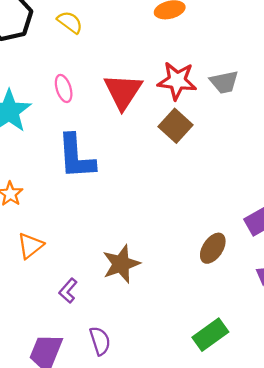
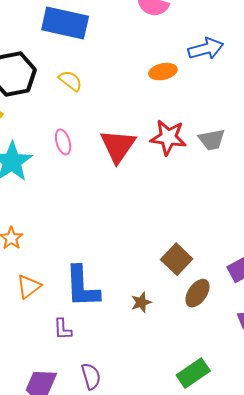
brown square: (175, 126) -> (177, 259), moved
blue L-shape: (76, 157) -> (82, 287), moved
brown star: (121, 264) -> (141, 302), moved, size x0.6
purple L-shape: (68, 291) -> (63, 329), turned -45

